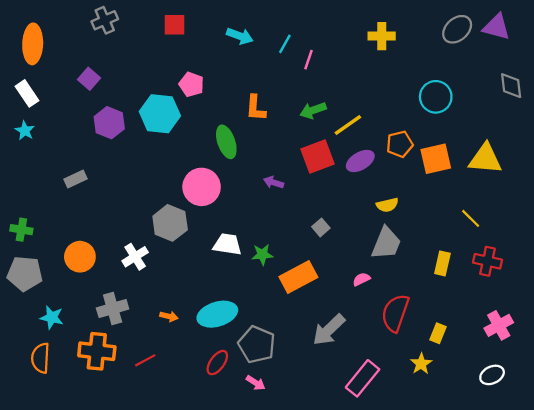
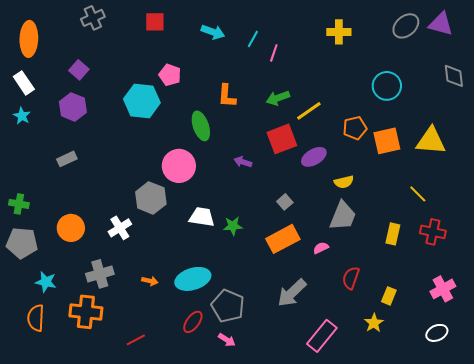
purple hexagon: (109, 123) -> (73, 107), moved
purple ellipse: (360, 161) -> (314, 157), moved
orange rectangle: (298, 277) -> (283, 239), moved
red semicircle: (395, 313) -> (351, 278), size x0.7
red line: (145, 360) -> (136, 340), moved

